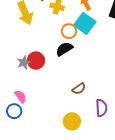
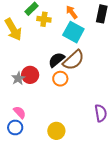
orange circle: (69, 31) -> (60, 79), moved
brown semicircle: (79, 89) -> (74, 60), moved, size x1.6
yellow circle: (72, 121) -> (56, 131), moved

